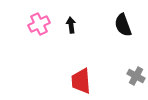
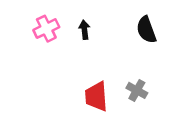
gray cross: (136, 76) -> (137, 90), moved

